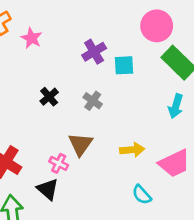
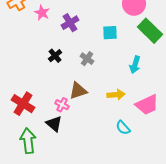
purple cross: (94, 52) -> (70, 23), moved
cyan arrow: (176, 106) -> (135, 65), moved
brown triangle: (80, 144) -> (78, 91), turned 36

